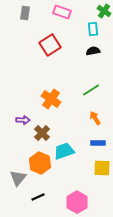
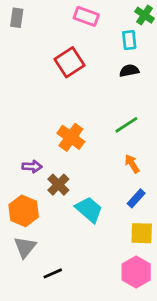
gray rectangle: (25, 13) -> (17, 18), moved
blue rectangle: (98, 143) -> (136, 198), turned -48
cyan trapezoid: (64, 151) -> (89, 210), turned 60
orange hexagon: (40, 163) -> (24, 211), moved
pink hexagon: (77, 202) -> (136, 272), moved

